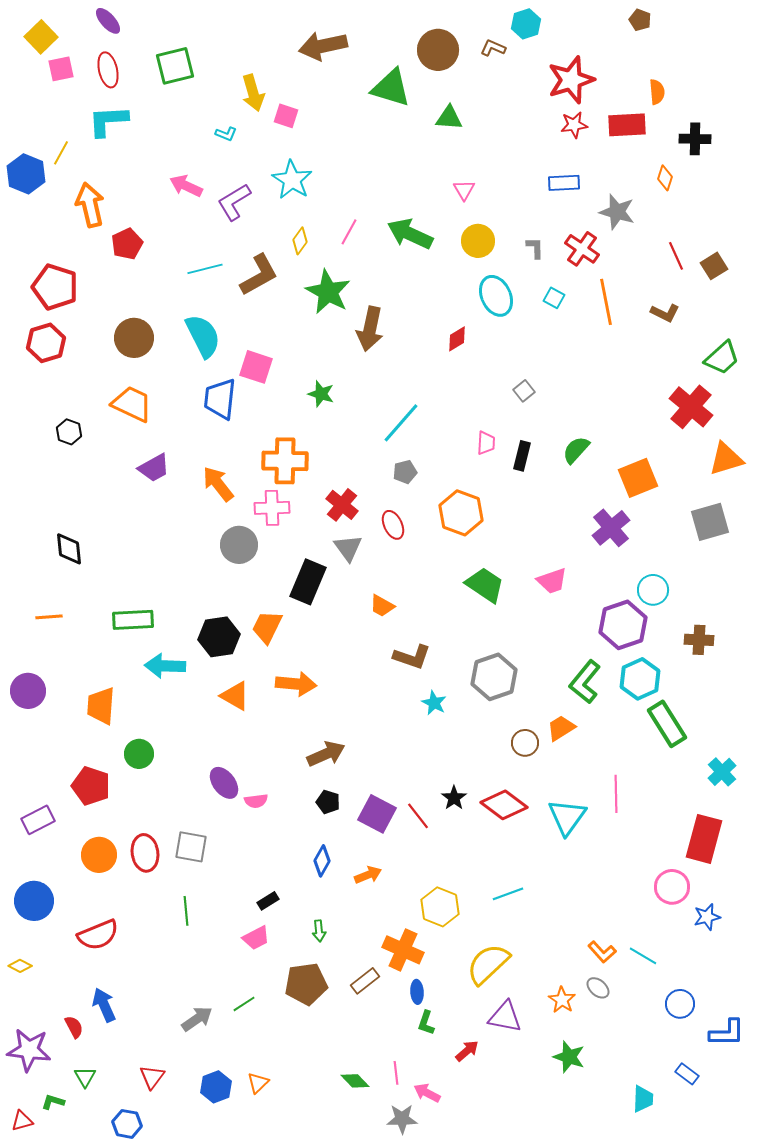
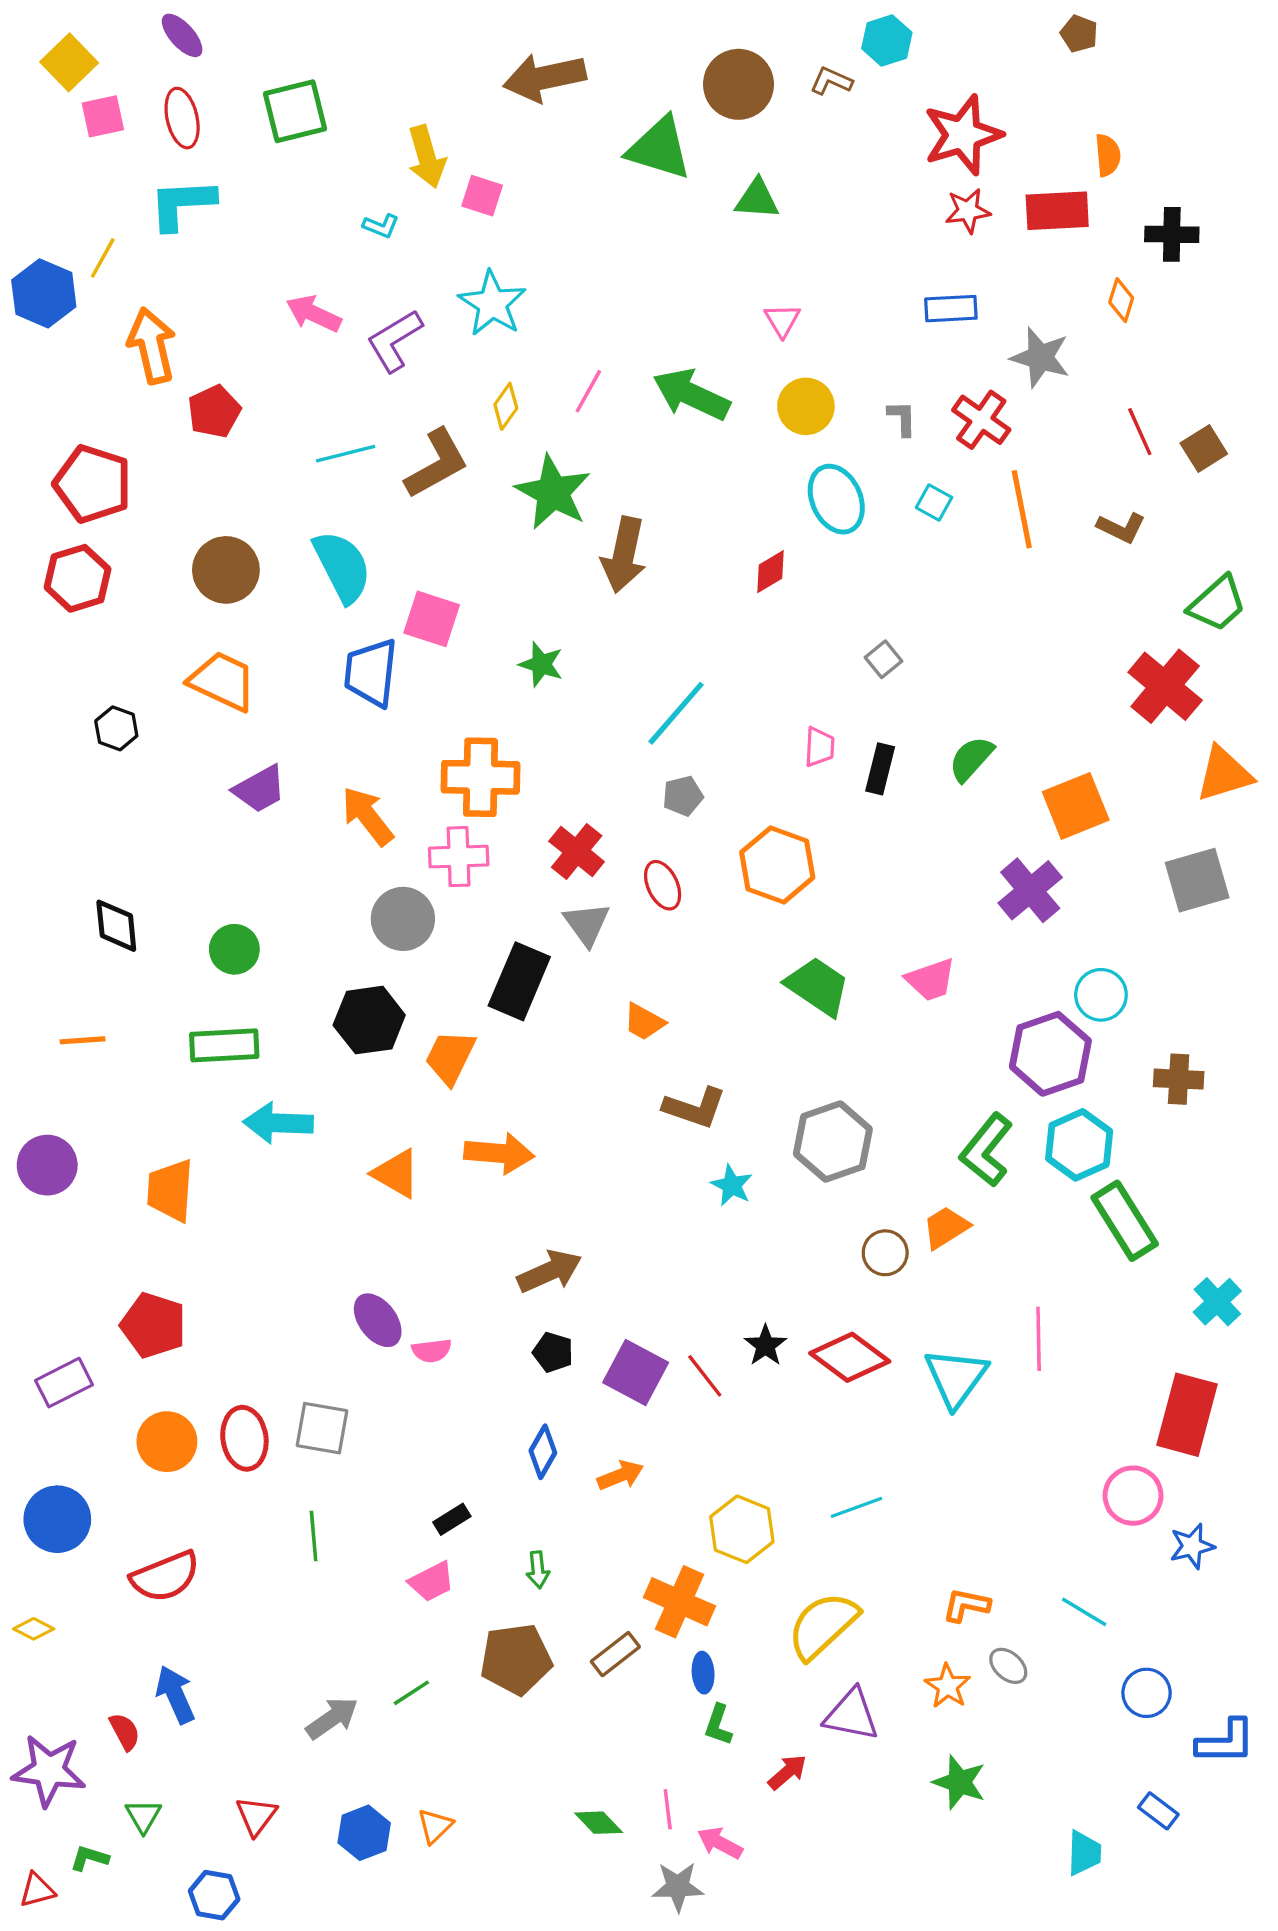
black hexagon: (219, 637) -> (369, 1020), moved
green circle: (139, 754) -> (234, 949), moved
orange L-shape: (602, 952) -> (966, 1605), moved, turned 144

